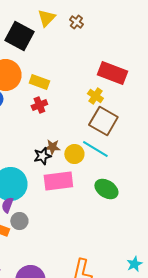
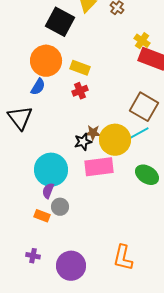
yellow cross: (95, 96) -> (142, 41), moved
cyan line: (95, 149) -> (136, 135), turned -60
yellow circle: (74, 154) -> (115, 140), size x1.6

